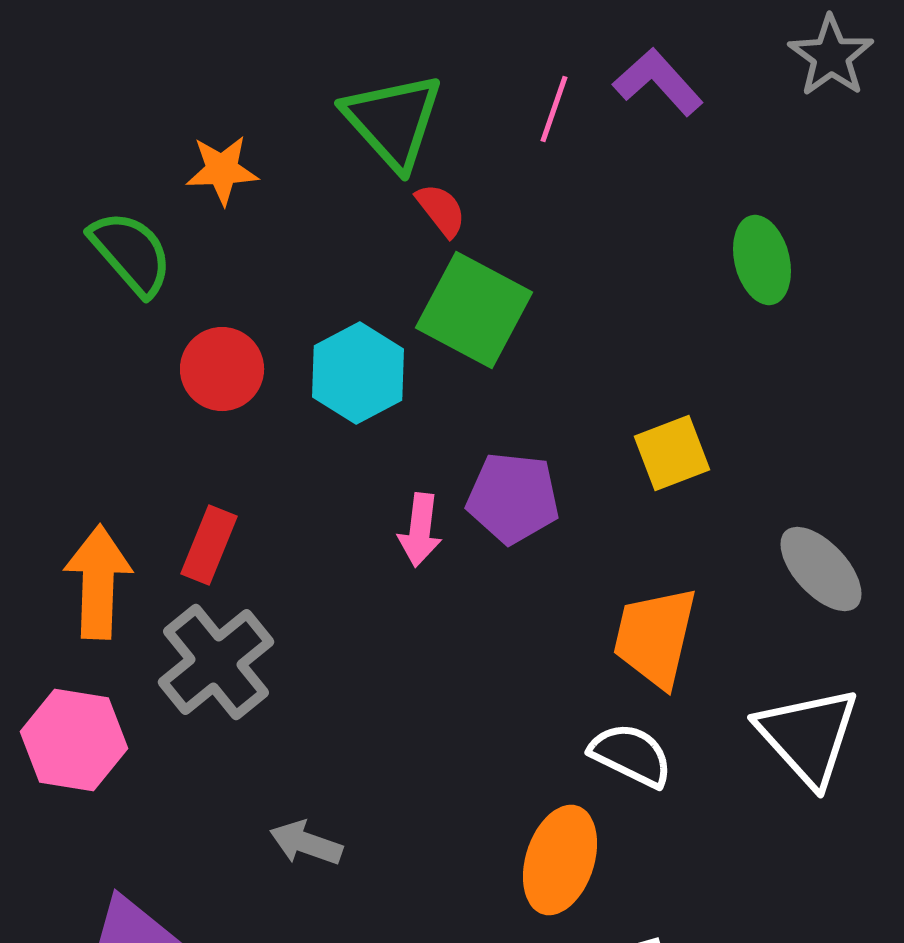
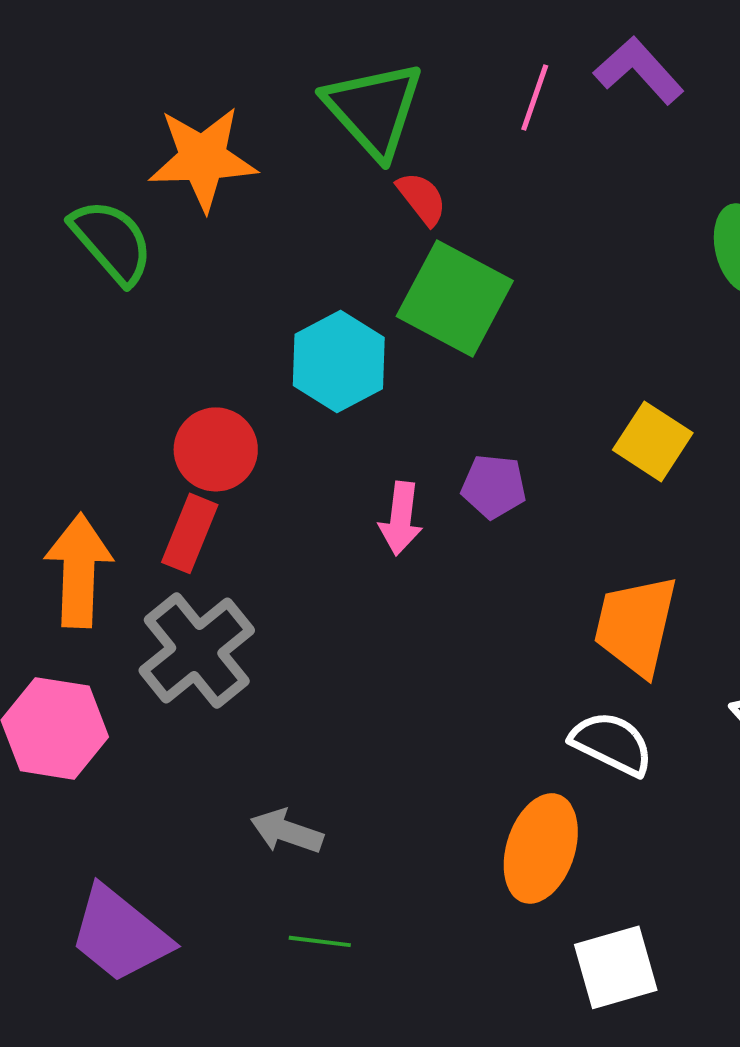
orange star: (222, 170) -> (203, 158), size x1.5
red circle: (222, 369) -> (216, 449), moved
yellow square: (672, 453) -> (653, 441), turned -36
purple pentagon: (513, 498) -> (494, 486), size x0.7

